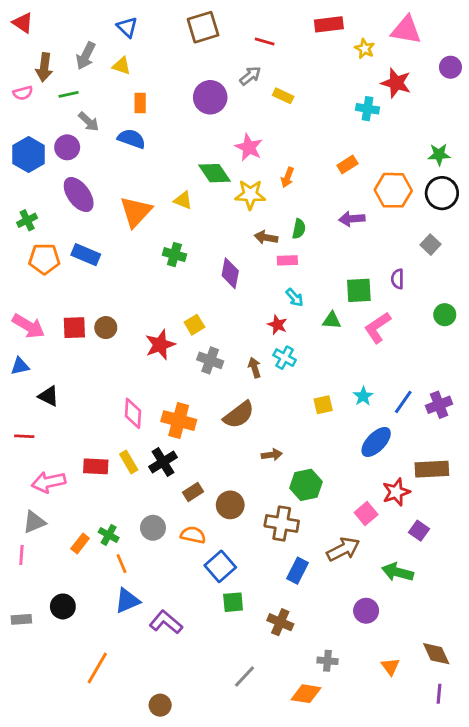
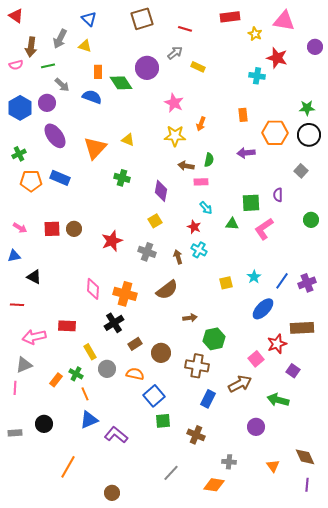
orange rectangle: (347, 164) -> (243, 115), turned -64
green diamond: (214, 173) -> (121, 83), moved
yellow square: (194, 325) -> (155, 221), moved
pink arrow: (29, 326) -> (20, 228), size x0.6
yellow rectangle: (129, 462) -> (90, 352), moved

